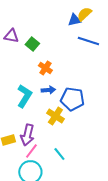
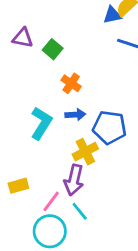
yellow cross: (55, 116) -> (85, 152), turned 30
purple arrow: (27, 135) -> (74, 180), moved
cyan line: (59, 154) -> (80, 211), moved

